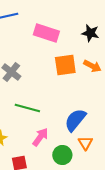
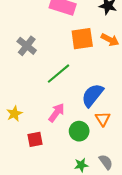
green line: (27, 108) -> (59, 74), moved, turned -55

